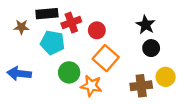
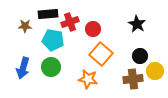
black circle: (151, 48) -> (140, 56), moved
green circle: (69, 72) -> (51, 67), moved
blue arrow: (19, 74) -> (23, 68), turned -80

